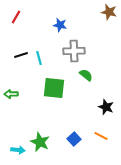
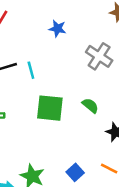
gray cross: (74, 51) -> (99, 56), moved, turned 35
green semicircle: (86, 75) -> (90, 106), moved

